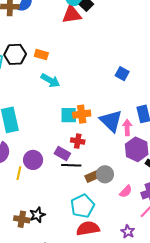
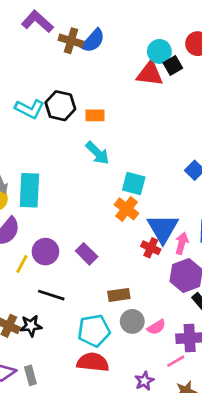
orange rectangle: (41, 54) -> (95, 115), turned -32
orange cross: (82, 114) -> (127, 209), turned 30
cyan square: (69, 115) -> (134, 184), moved
red cross: (78, 141) -> (151, 248), moved
black line: (71, 165) -> (51, 295), moved
gray circle: (105, 174) -> (132, 321), moved

